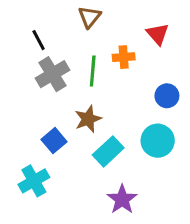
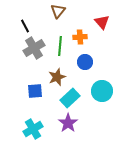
blue circle: (167, 96) -> (85, 62), moved
blue square: (54, 141) -> (35, 91), turned 35
cyan cross: (34, 181) -> (33, 129), moved
purple star: (122, 199) -> (68, 123), moved

